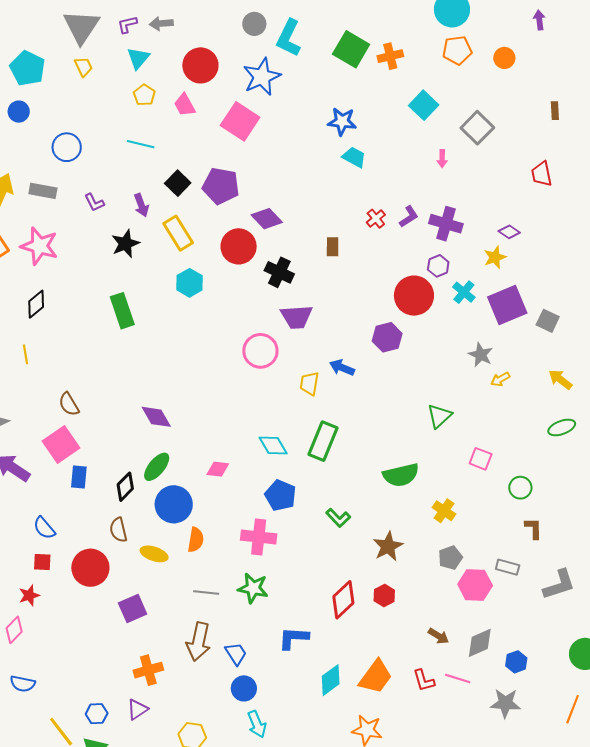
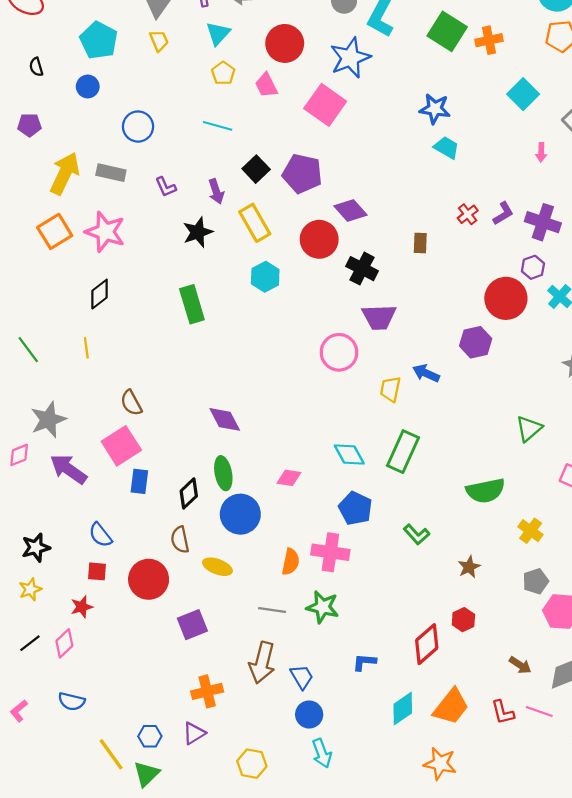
green ellipse: (157, 467) -> (223, 473), turned -52
orange semicircle: (196, 540) -> (291, 562), moved
brown star: (388, 546) -> (469, 567), size x0.7
red diamond: (343, 600) -> (427, 644), moved
blue L-shape: (293, 638) -> (364, 662), size x0.7

